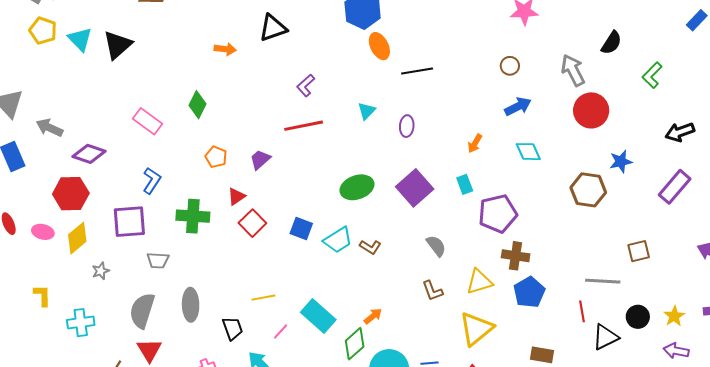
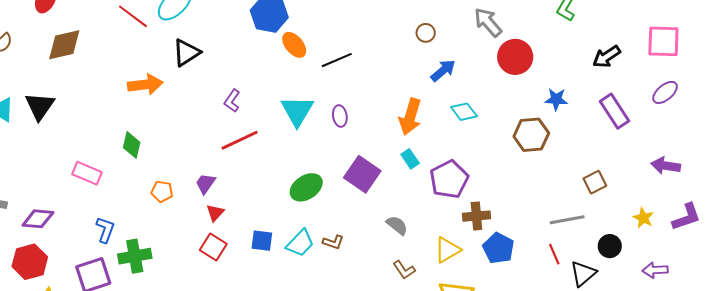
orange arrow: (225, 49) -> (145, 85), size x1.6
cyan triangle: (367, 111) -> (297, 111), size x1.8
orange arrow: (475, 143) -> (410, 117), size x1.8
blue star: (621, 161) -> (556, 99), turned 30
purple rectangle: (675, 187) -> (615, 111), turned -60
red triangle: (236, 196) -> (215, 213), moved
green cross: (193, 216) -> (135, 256), moved
yellow star: (674, 316) -> (643, 218), moved

